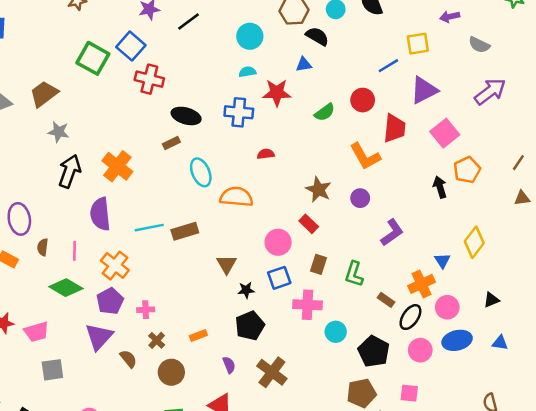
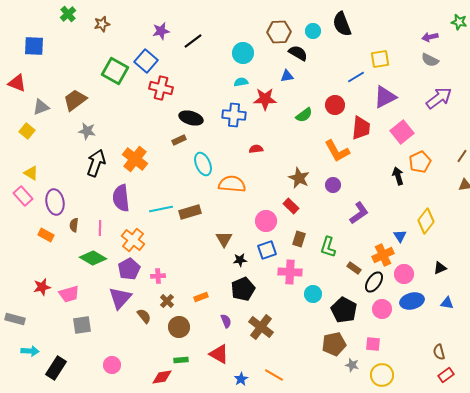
purple arrow: (450, 17) -> (430, 37), moved

